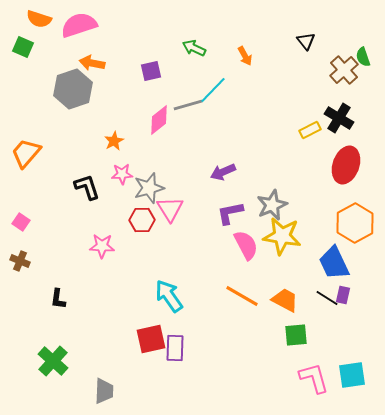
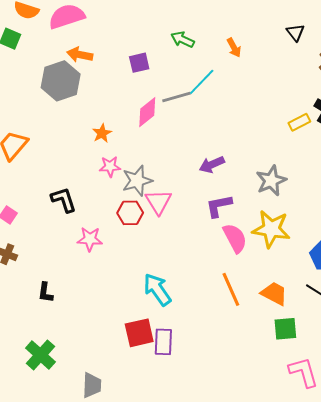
black L-shape: (87, 187) -> (64, 200), moved
gray star: (272, 205) -> (271, 181), moved
orange line: (242, 296) -> (231, 289), turned 36

